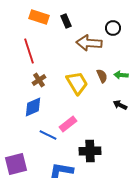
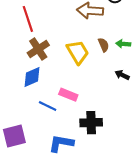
brown cross: (39, 80) -> (38, 49), size x1.5
pink rectangle: (68, 124) -> (68, 95), turned 60

